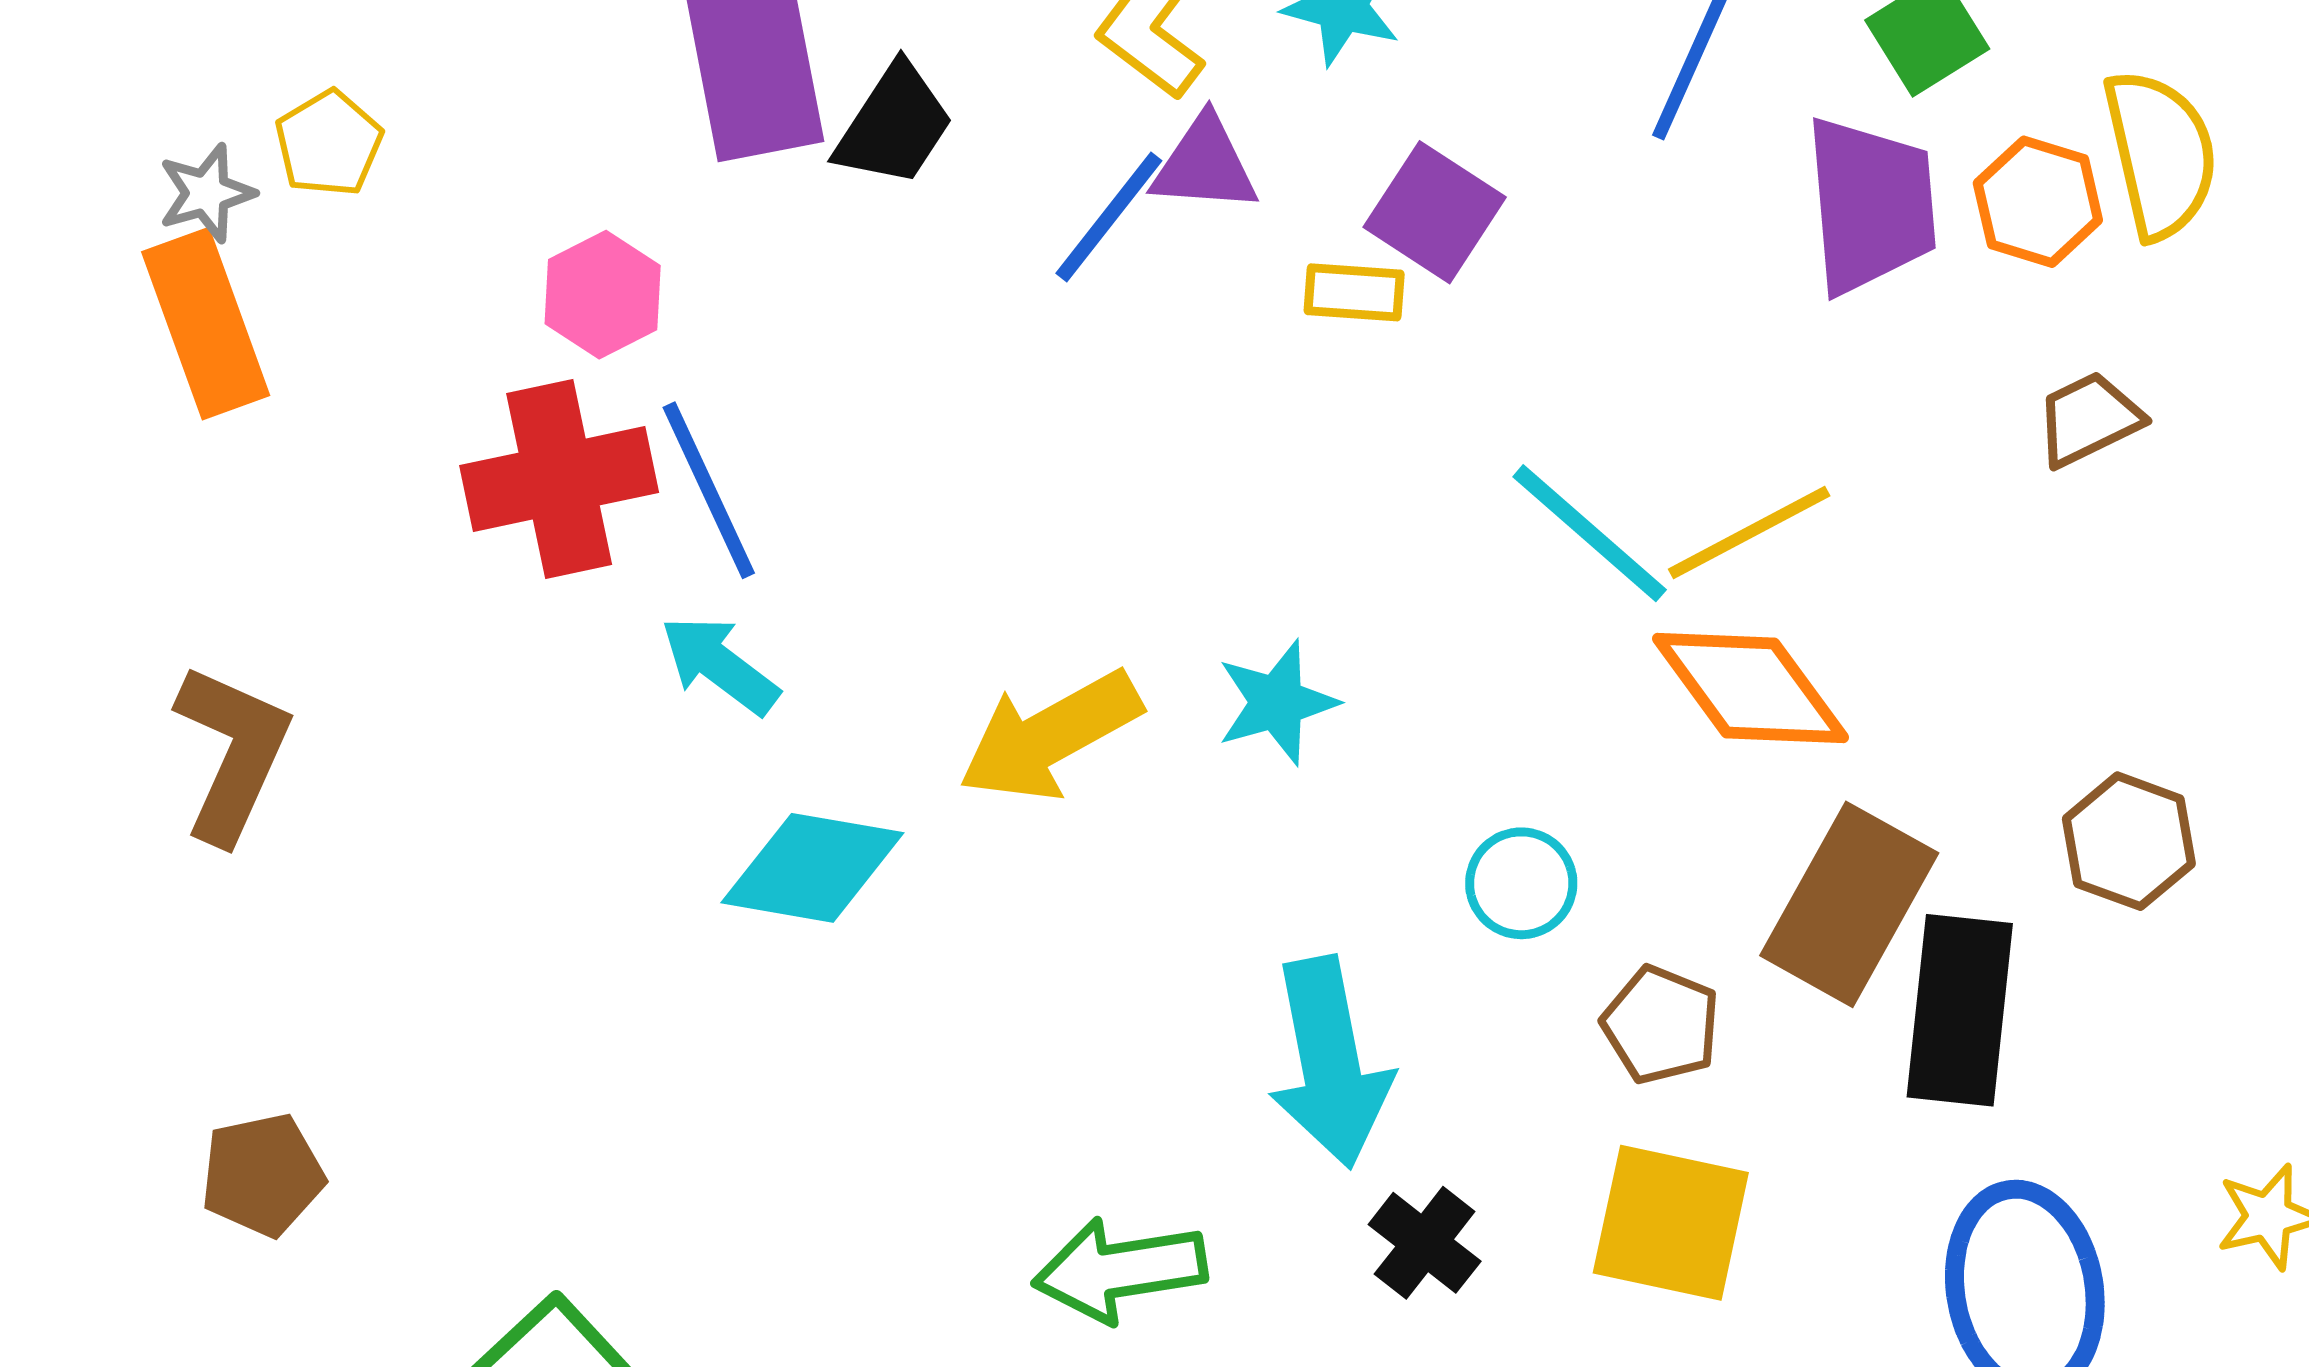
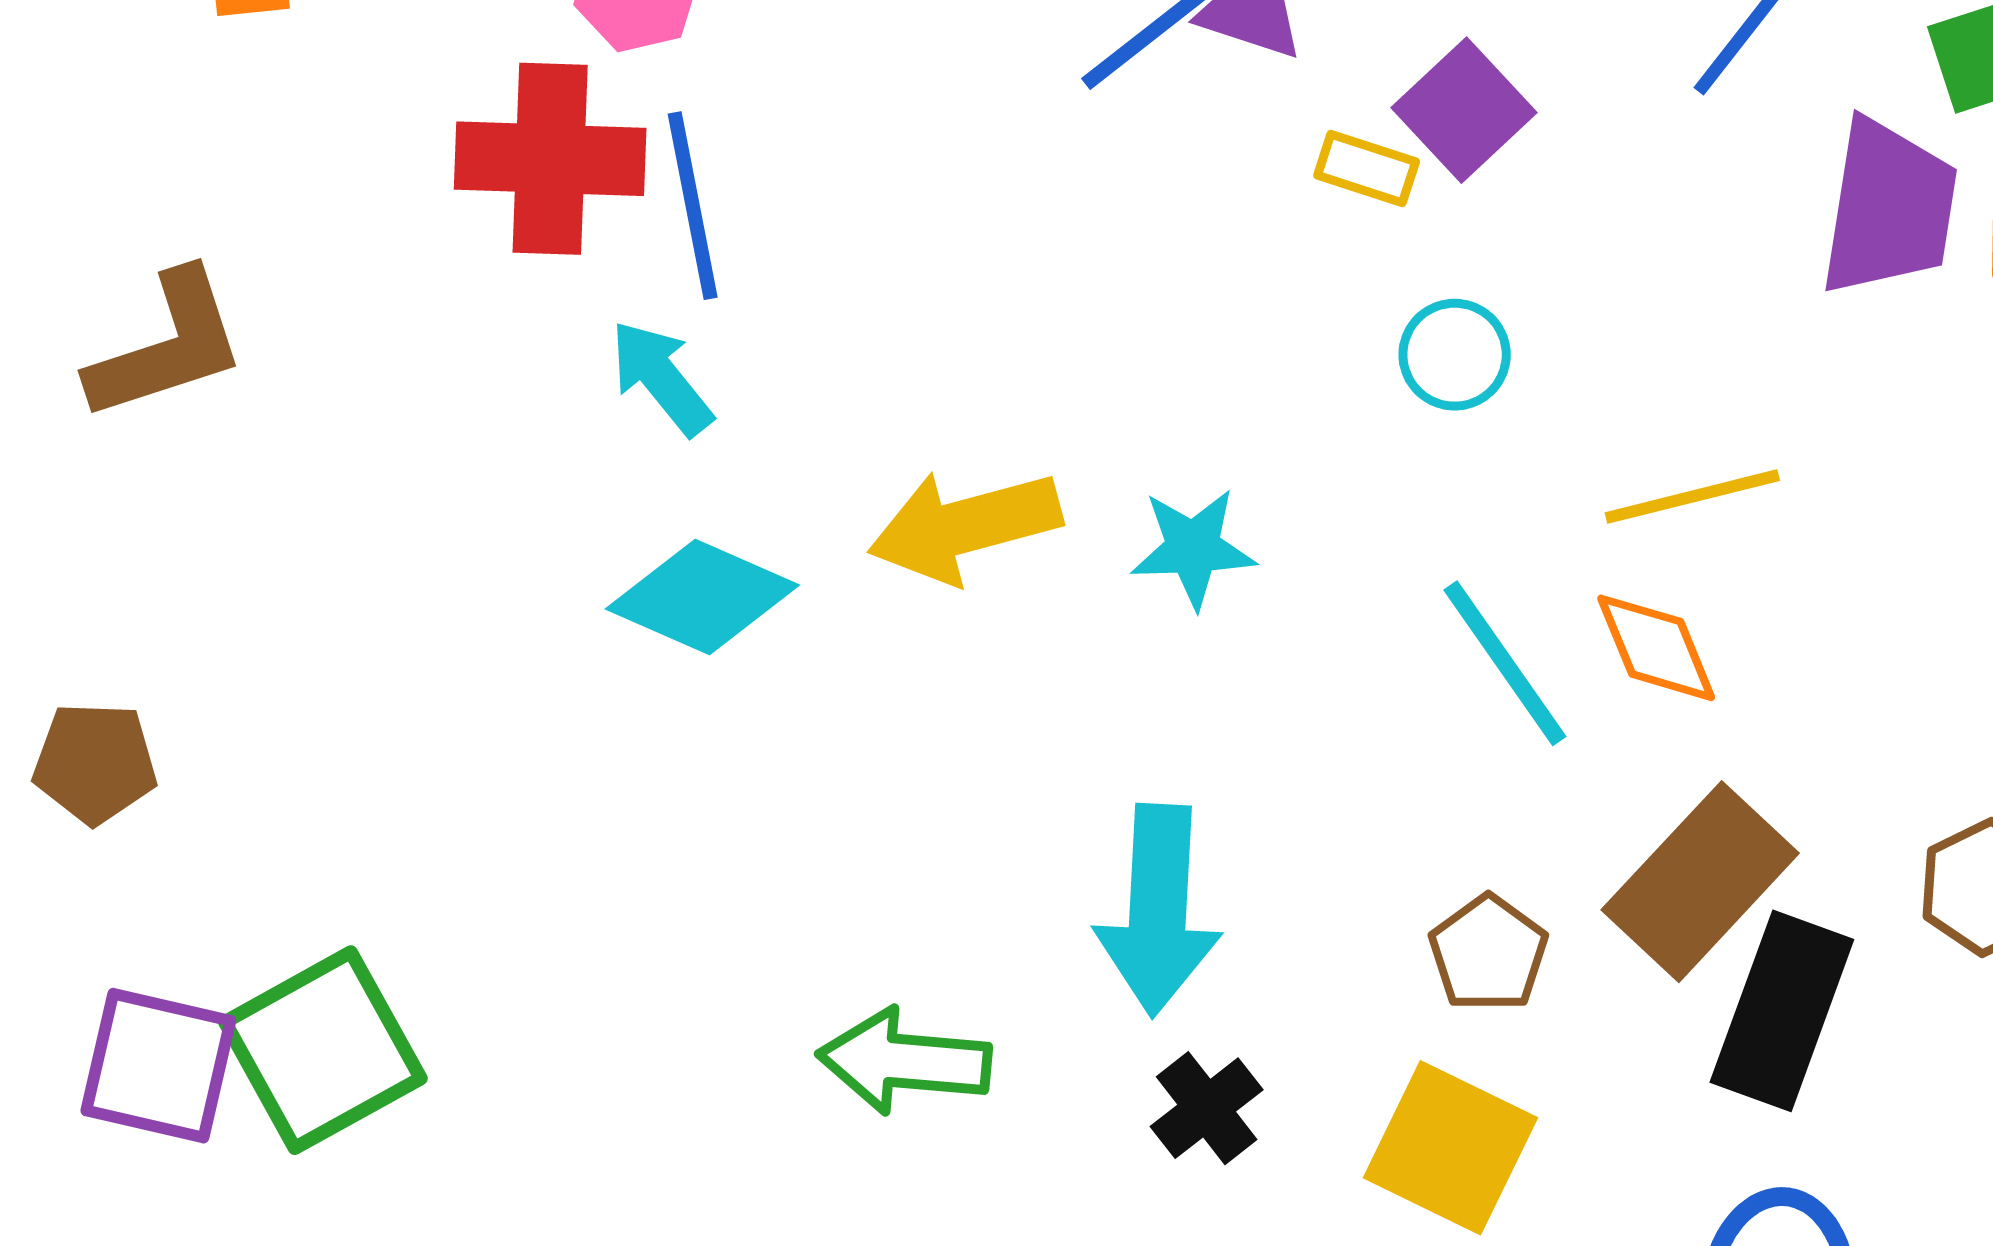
cyan line: (1590, 533) -> (1505, 663), moved
orange diamond: (1750, 688) -> (1656, 648), size x0.7
brown L-shape: (232, 753) -> (167, 346), turned 34
cyan circle: (1521, 883) -> (1455, 355), moved

